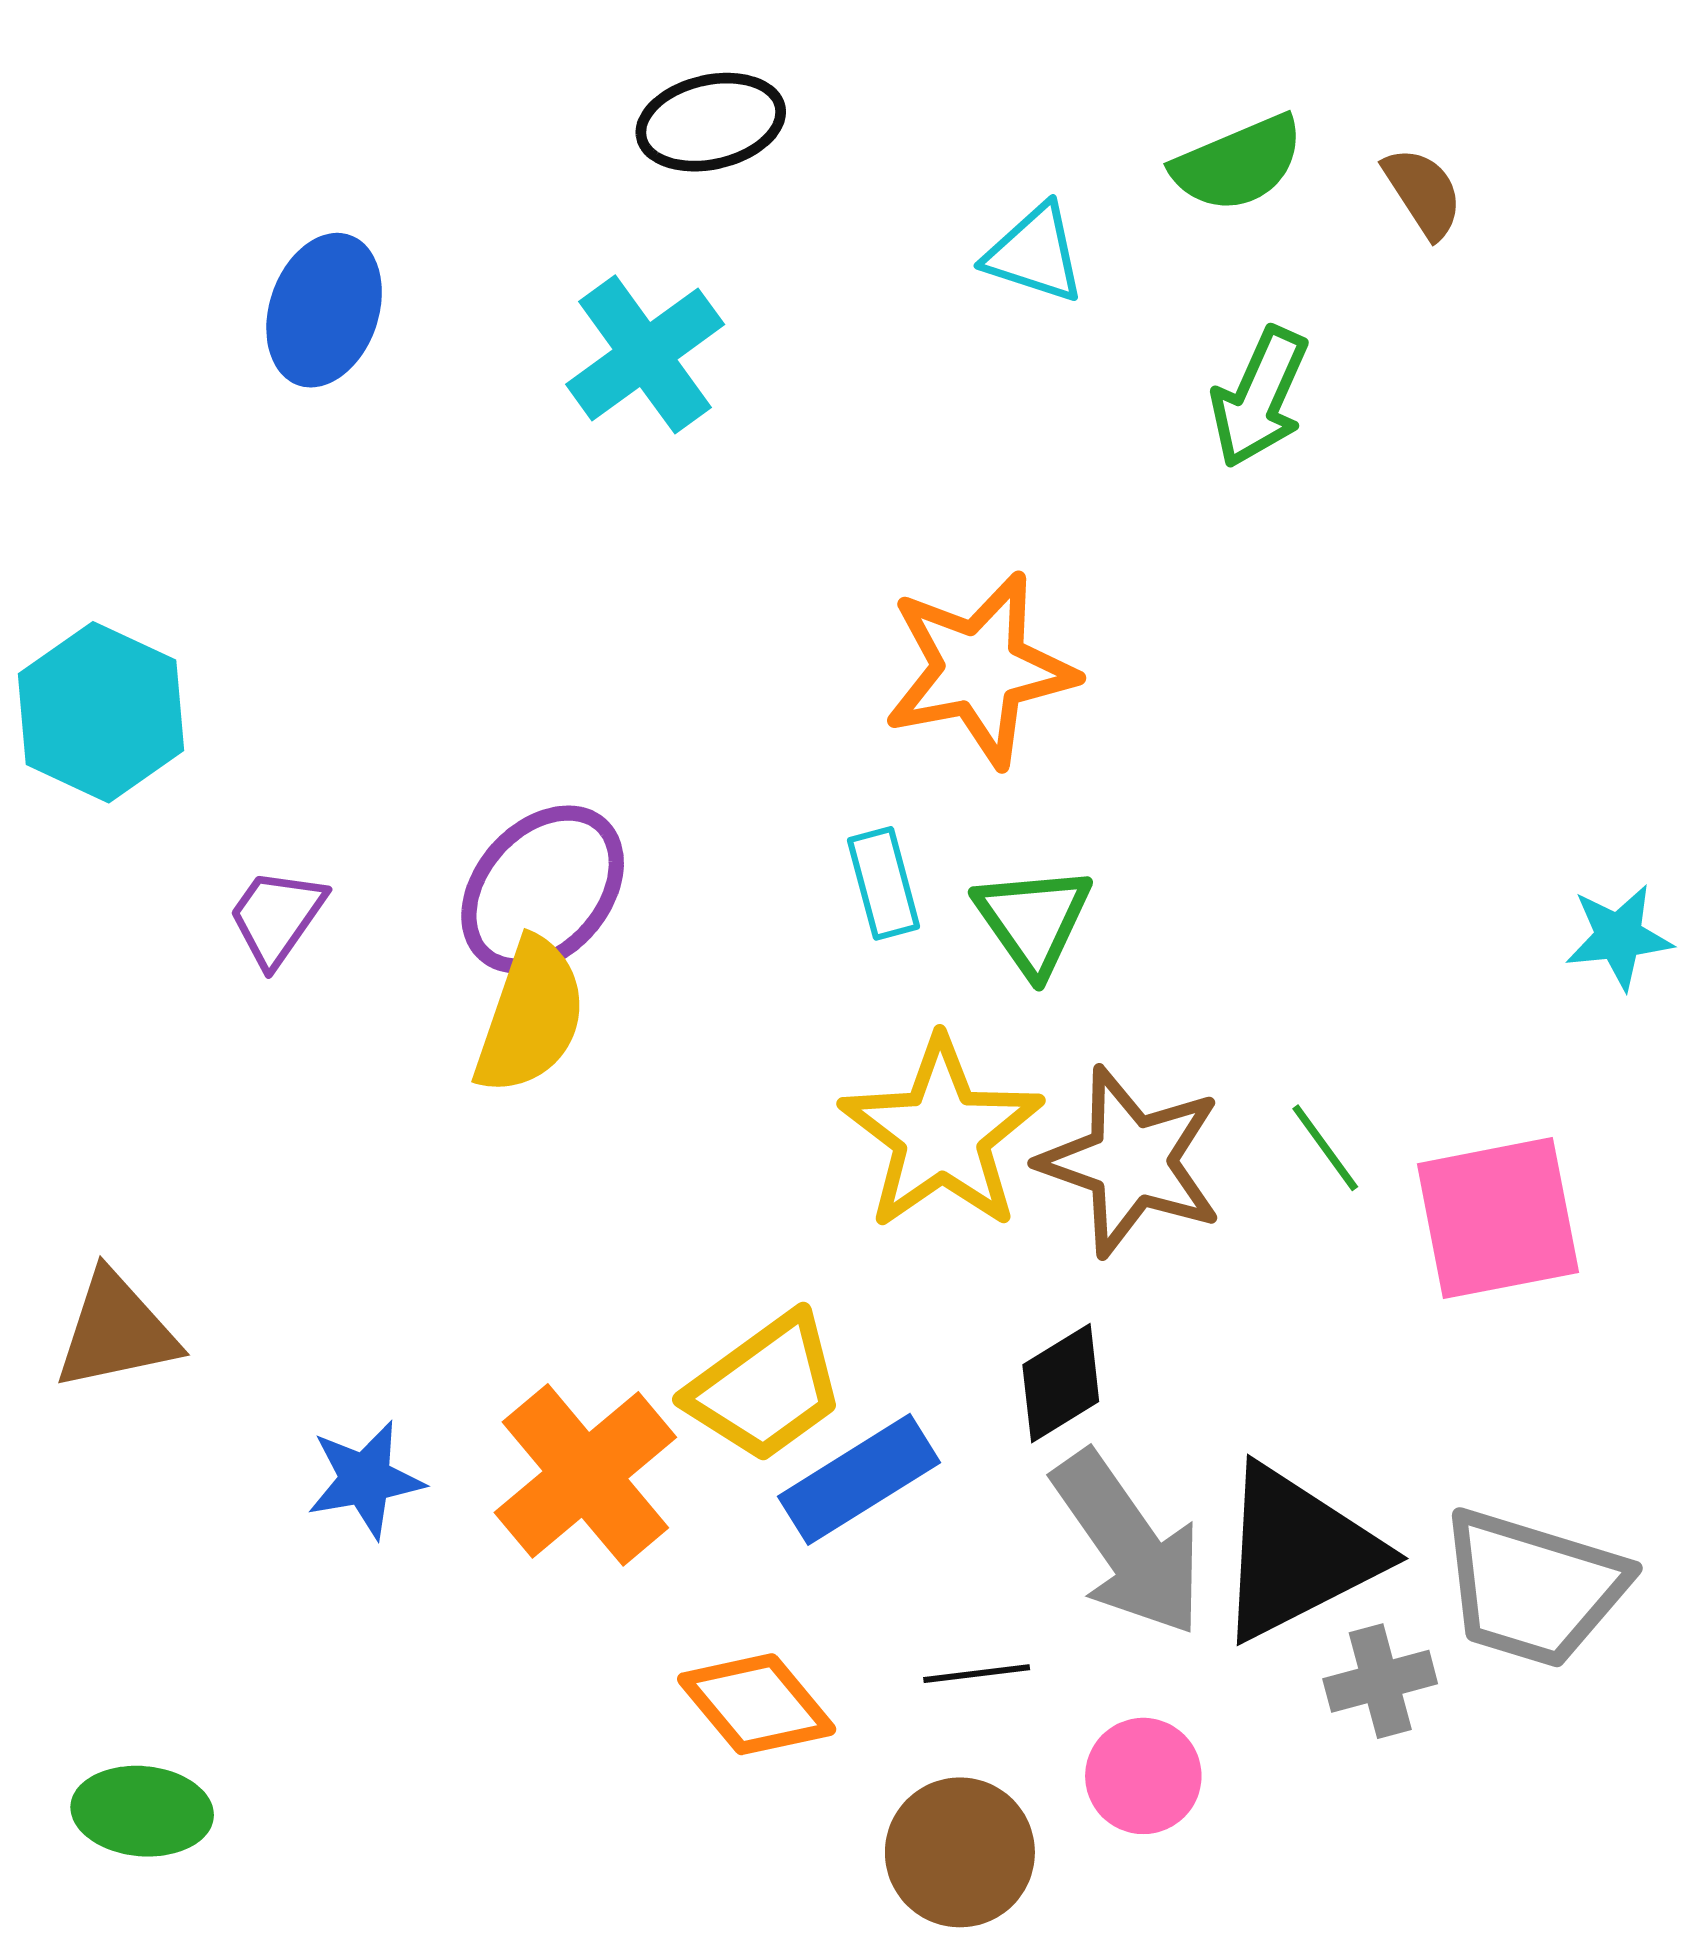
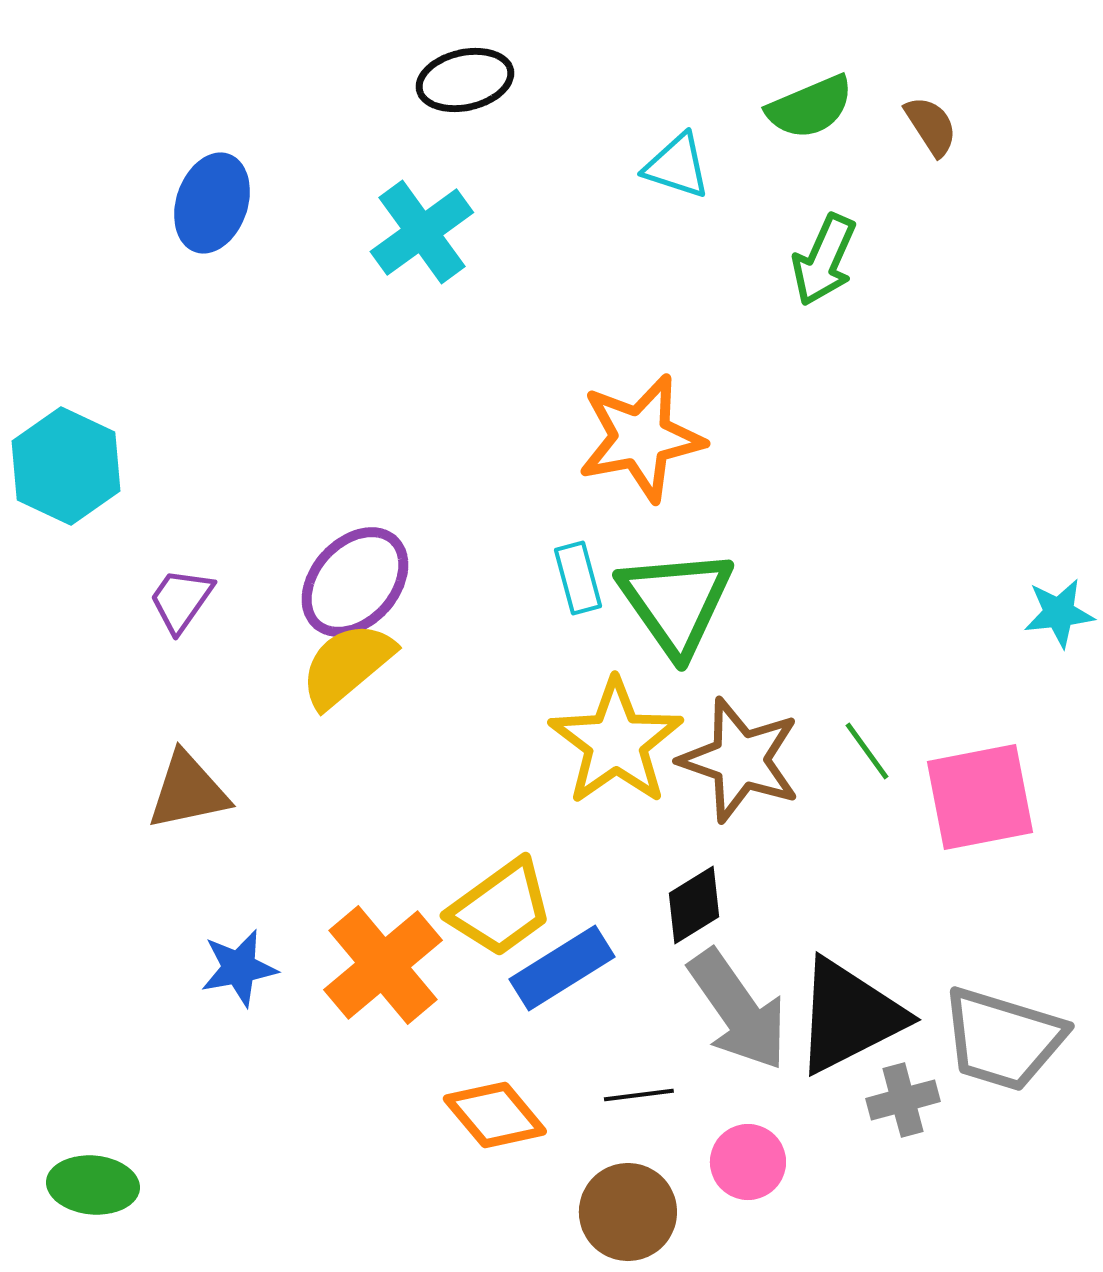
green triangle: (1033, 920) -> (676, 602), size x1.5
yellow semicircle: (530, 1016) -> (347, 665), turned -149
brown triangle: (116, 1331) -> (188, 791), moved

